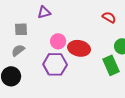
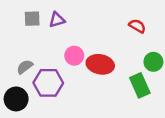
gray square: (21, 29) -> (32, 19), moved
purple hexagon: (55, 64) -> (48, 83), moved

